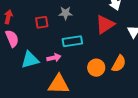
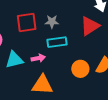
gray star: (65, 13) -> (52, 22), moved
red square: (42, 22) -> (27, 22), size x1.5

